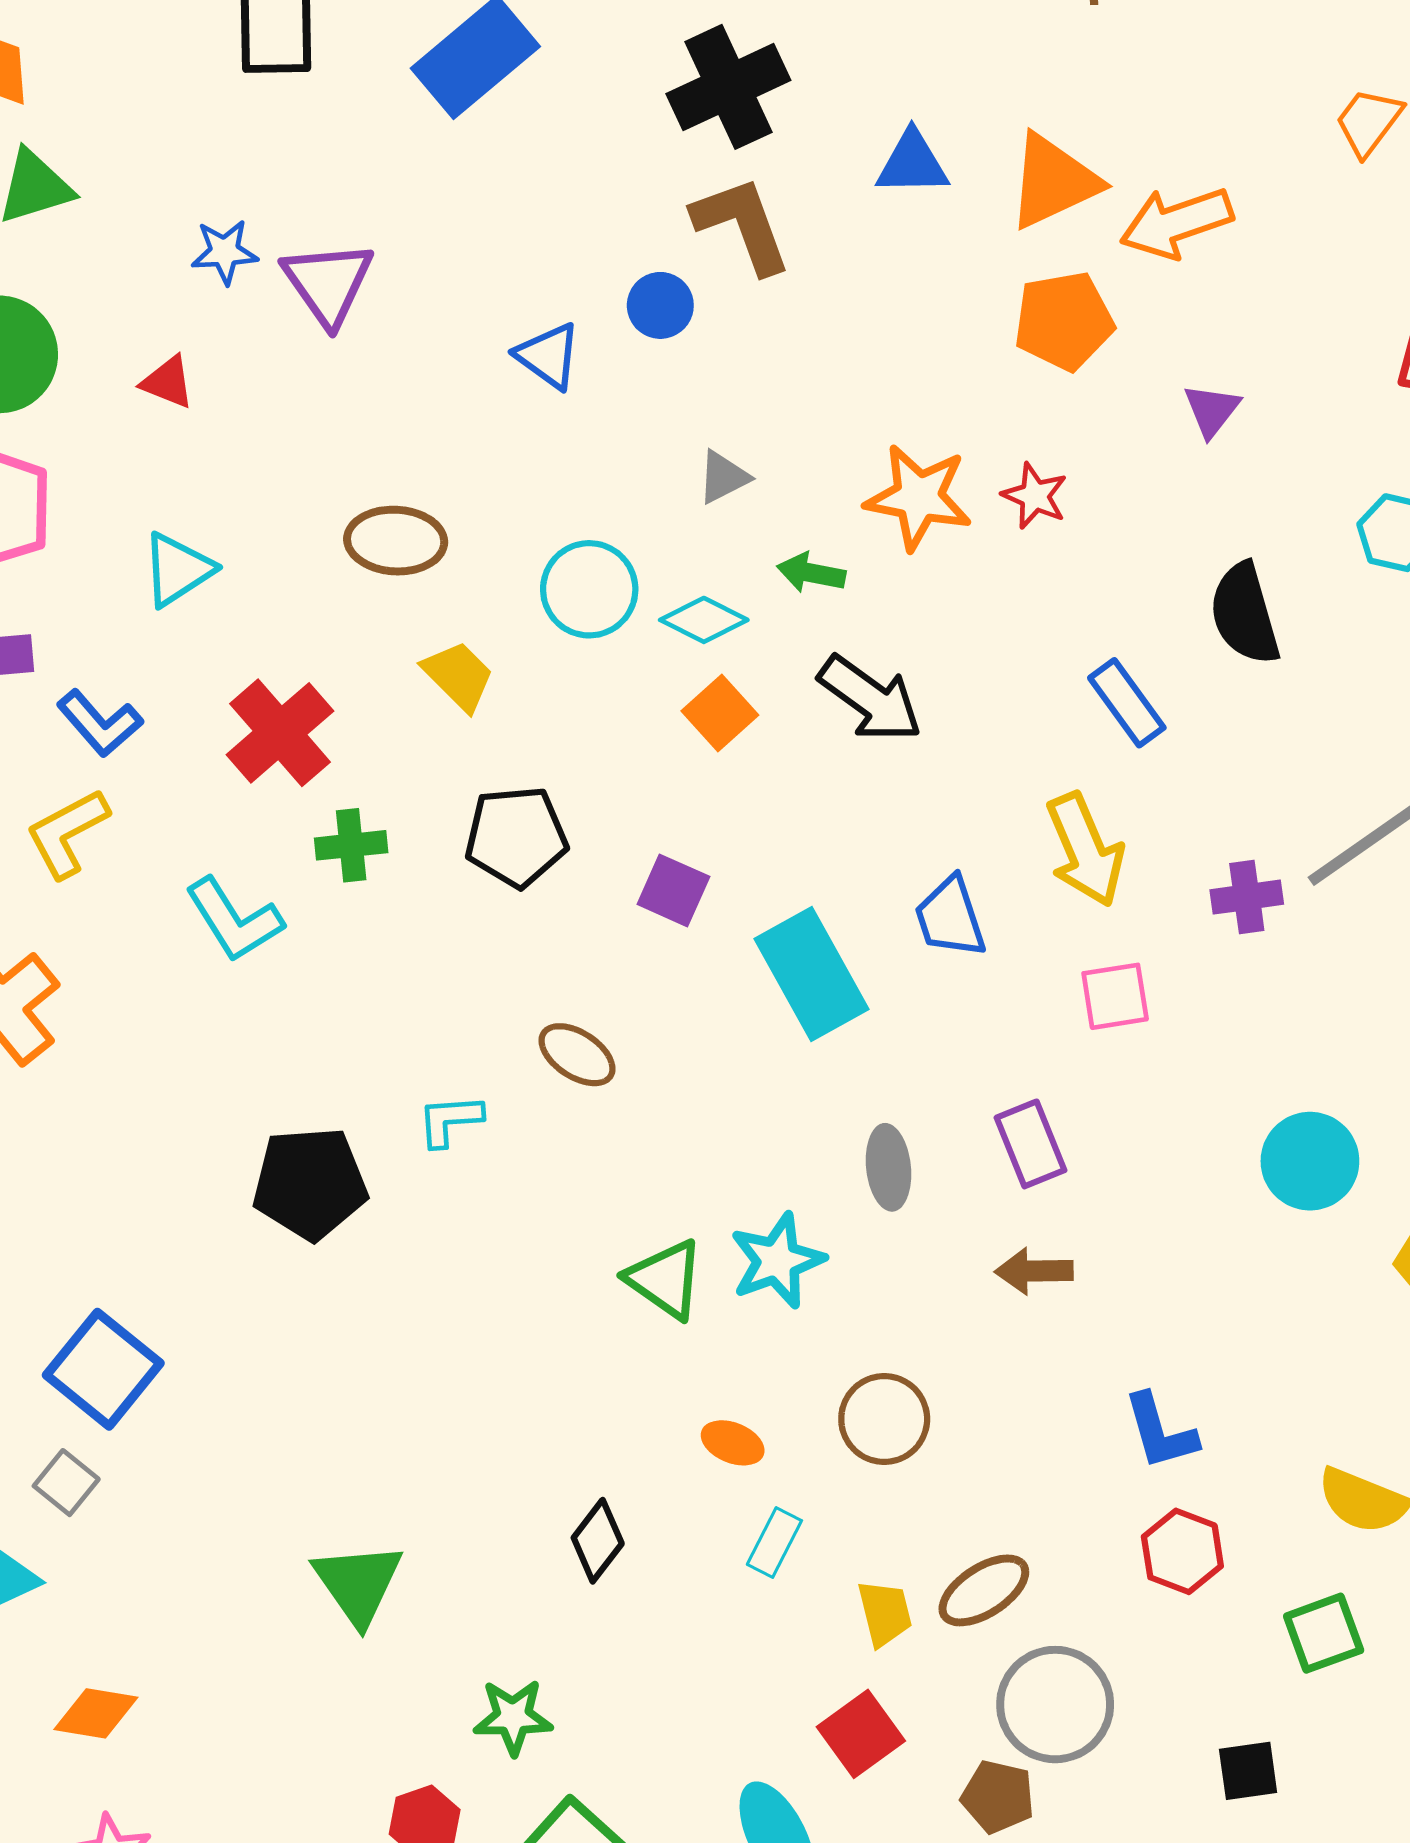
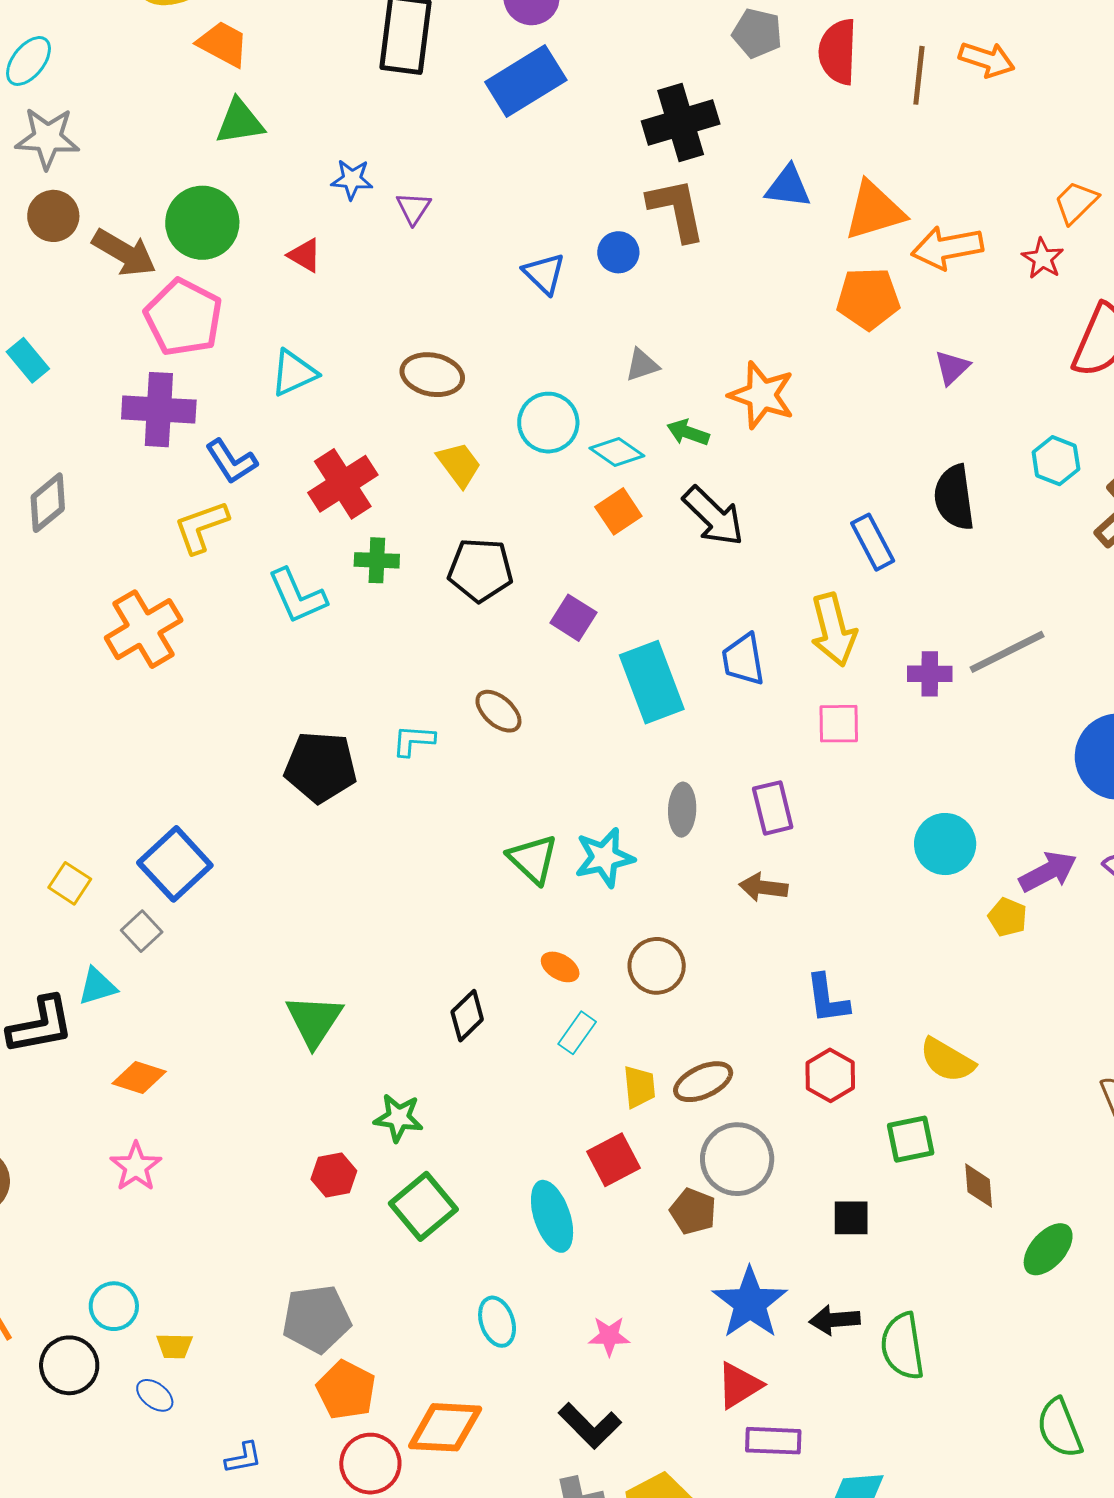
purple triangle: (328, 283) -> (414, 208), size x0.6
red star: (1035, 496) -> (1043, 259), moved

